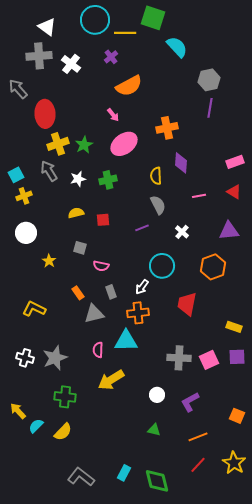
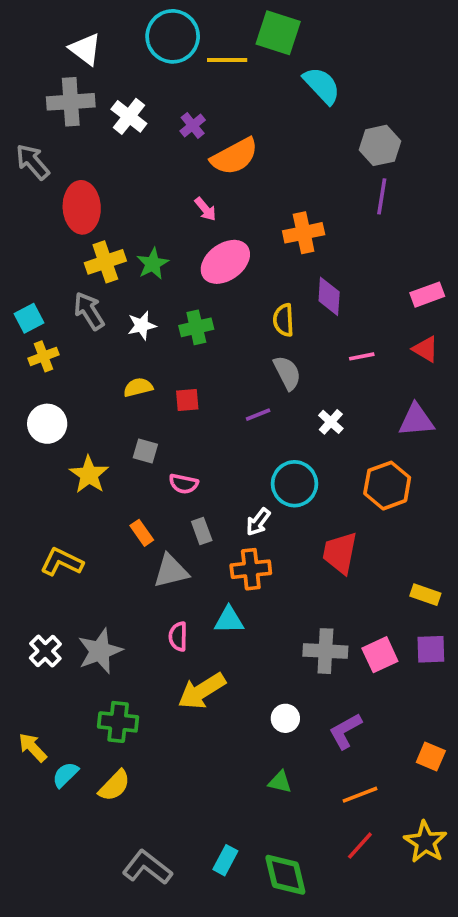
purple cross: (111, 57) -> (193, 125), moved
yellow star: (49, 261) -> (89, 475), size x1.5
cyan triangle: (126, 341) -> (229, 620), size x0.7
white cross: (25, 358) -> (45, 651), turned 30

